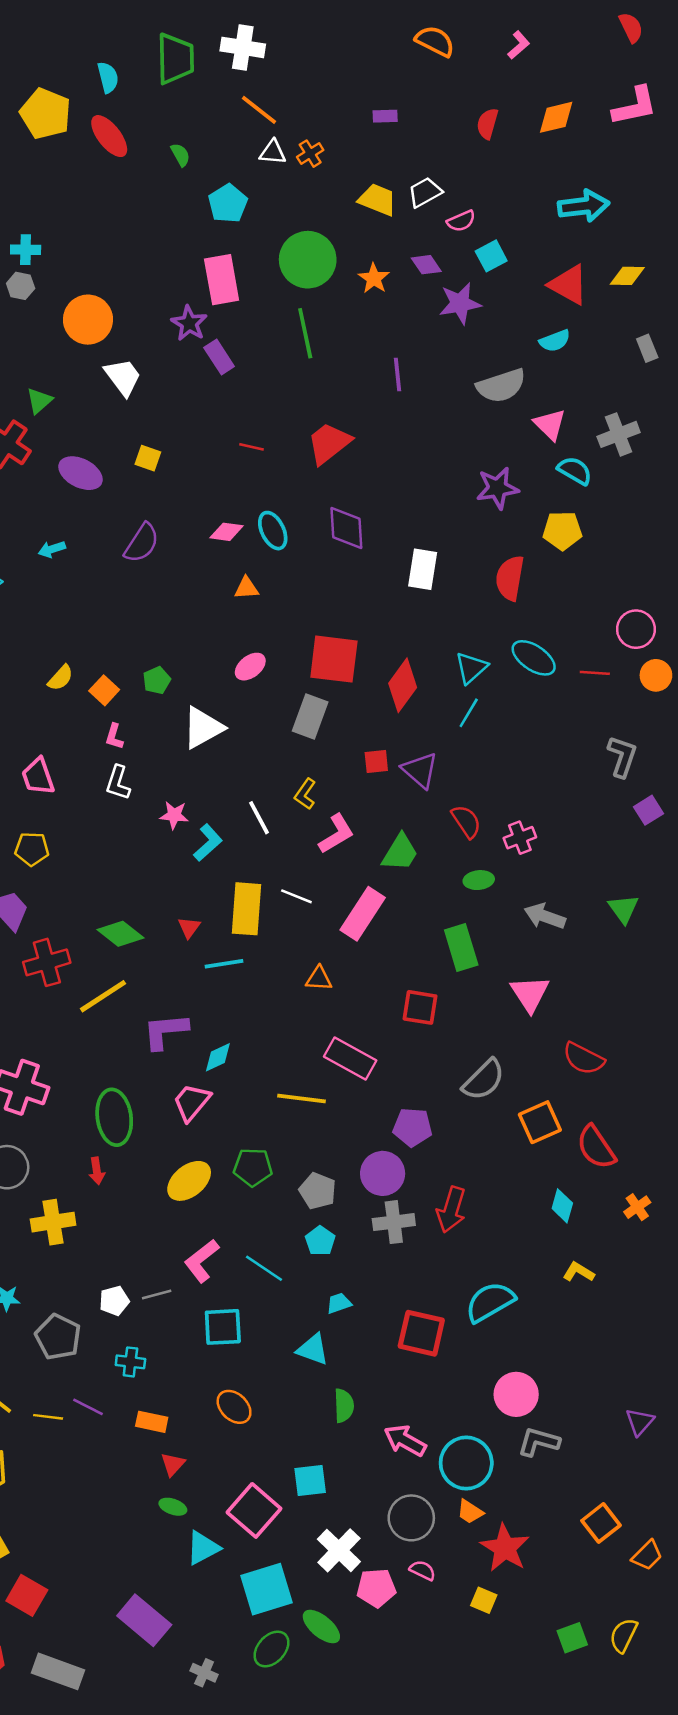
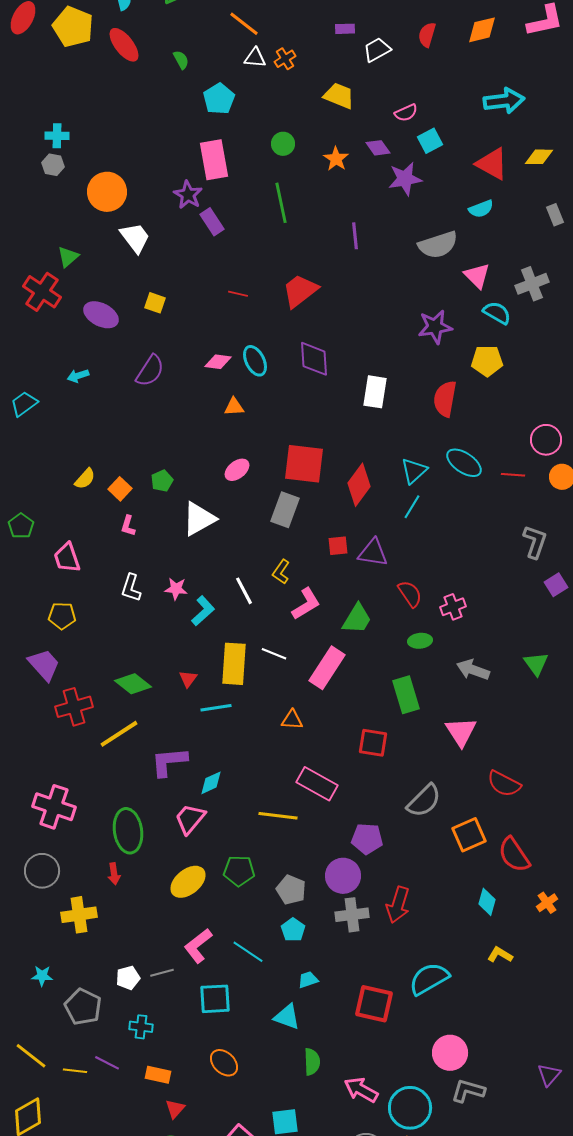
white trapezoid: (425, 192) -> (377, 50), moved
green circle: (308, 260) -> (283, 144), size x0.5
purple triangle: (420, 770) -> (373, 553), turned -32
white L-shape: (118, 783) -> (131, 588), moved

